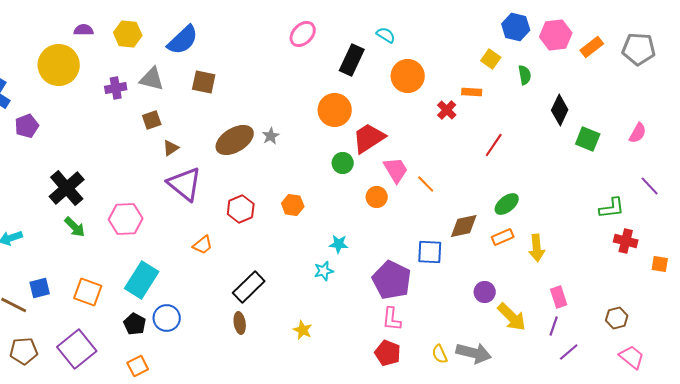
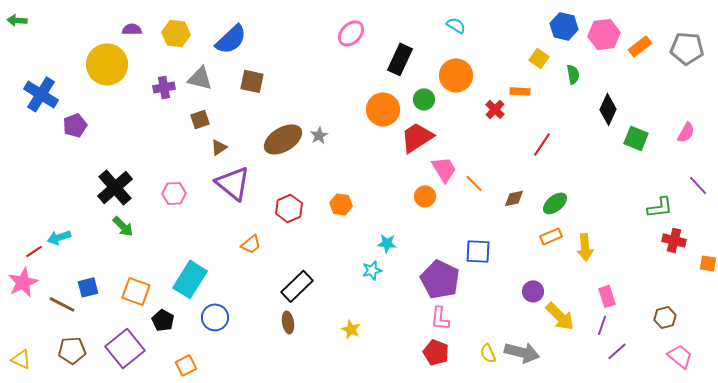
cyan semicircle: (386, 35) -> (456, 25), moved
green circle: (343, 163) -> (424, 99), moved
pink hexagon: (126, 219) -> (174, 193), moved, size x0.7
brown diamond: (464, 226) -> (514, 198), moved, size x0.7
black pentagon: (135, 324) -> (163, 320), moved

